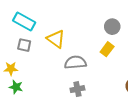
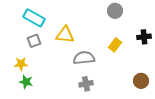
gray circle: (112, 27) -> (115, 11), moved
yellow triangle: (56, 39) -> (65, 35), turned -30
gray square: (24, 45) -> (34, 41), turned -32

